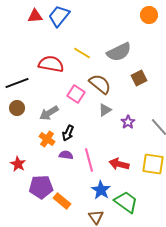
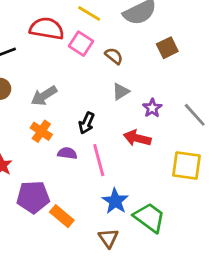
brown semicircle: (100, 84) -> (114, 56), size x0.6
pink square: (76, 94) -> (81, 44), moved
black arrow: (68, 133) -> (86, 123), moved
red arrow: (119, 164) -> (137, 138), moved

